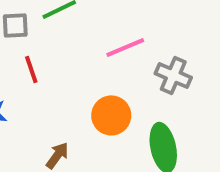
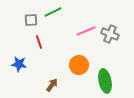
gray cross: (173, 75) -> (110, 34), moved

